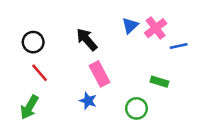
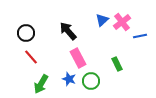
green rectangle: (159, 82) -> (117, 64), moved, turned 48
green arrow: (29, 107) -> (41, 84), moved
green circle: (137, 108) -> (91, 81), moved

